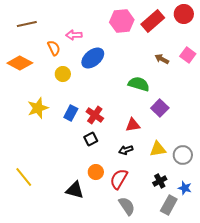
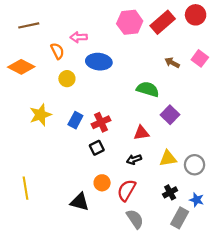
blue ellipse: (93, 58) -> (99, 62), turned 45
red cross: (95, 115) -> (101, 122), turned 30
yellow line: (24, 177) -> (26, 188), turned 30

